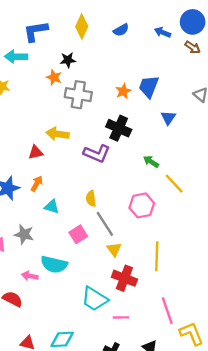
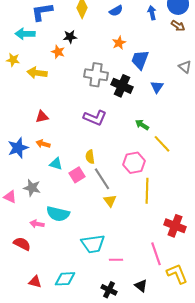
blue arrow: (163, 32) -> (152, 13), turned 56
orange star: (123, 91) -> (119, 43), moved
gray cross: (78, 95) -> (96, 75), moved
black cross: (119, 128) -> (122, 86), moved
yellow arrow: (58, 134) -> (37, 73), moved
orange arrow: (37, 184) -> (43, 144), turned -104
pink square: (78, 234) -> (77, 175), moved
yellow line: (157, 256) -> (147, 191), moved
red cross: (124, 278) -> (175, 226), moved
cyan trapezoid: (94, 299) -> (93, 244), turned -40

